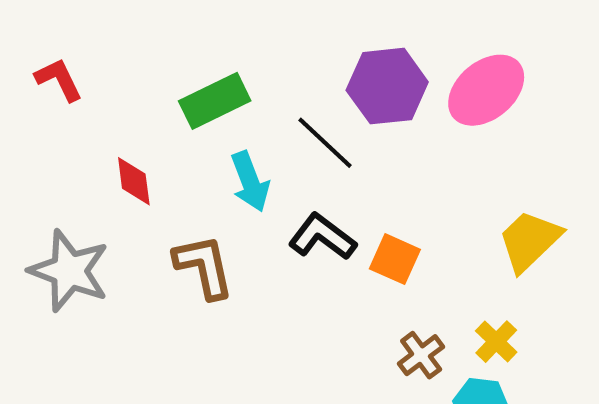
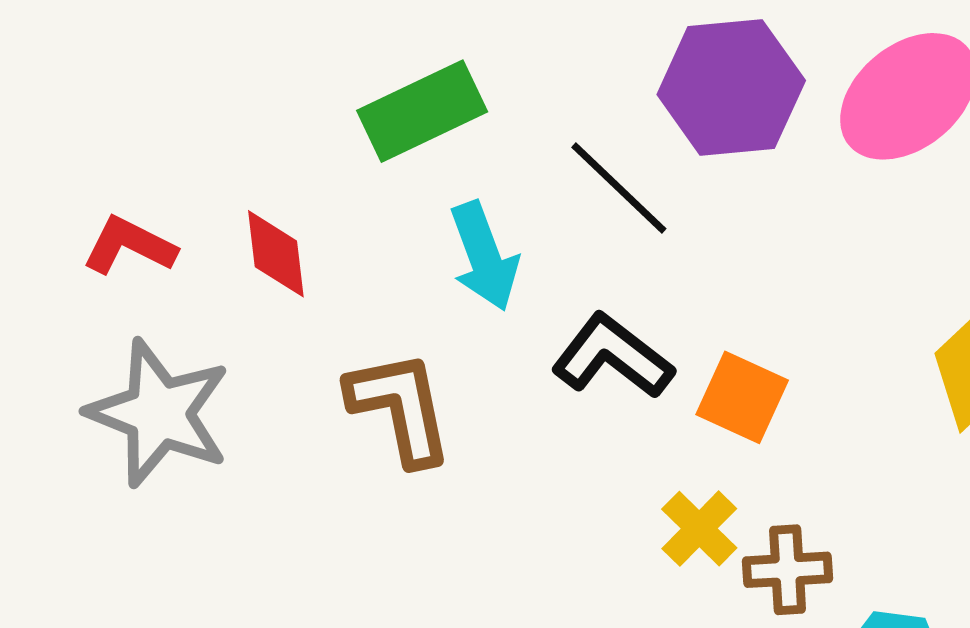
red L-shape: (59, 80) -> (129, 246), moved, turned -38
yellow cross: (496, 342) -> (699, 529), moved
brown cross: (421, 355) -> (788, 570), turned 33

